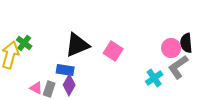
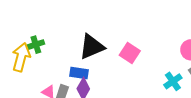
green cross: (24, 43) -> (36, 45), turned 35

